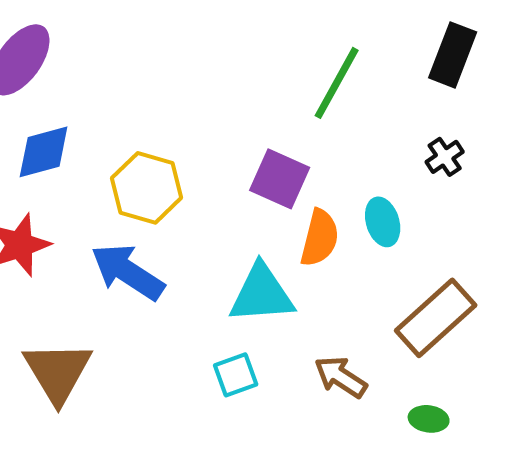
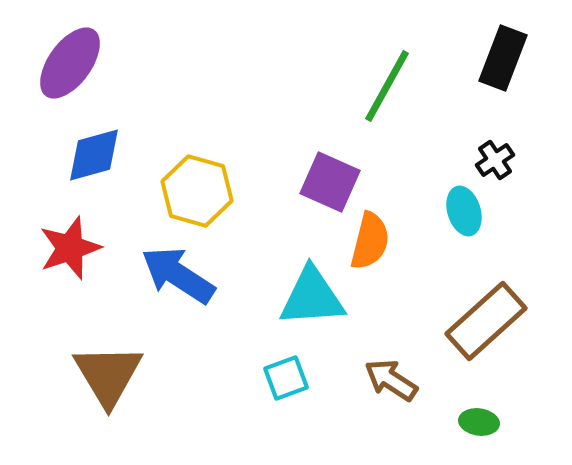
cyan ellipse: (383, 222) -> (464, 211), moved

